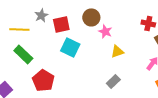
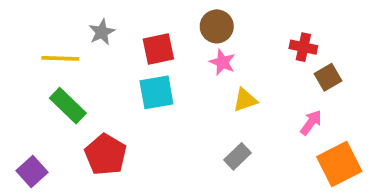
brown circle: (91, 17) -> (217, 26), moved
red square: (61, 24) -> (158, 49), moved
cyan square: (70, 47) -> (156, 92), turned -36

